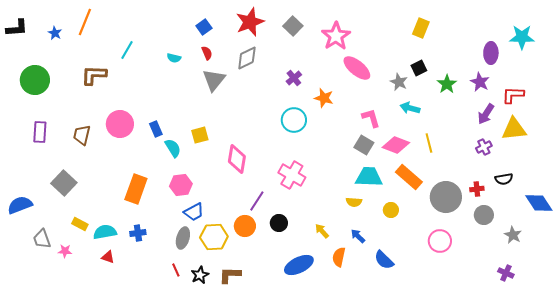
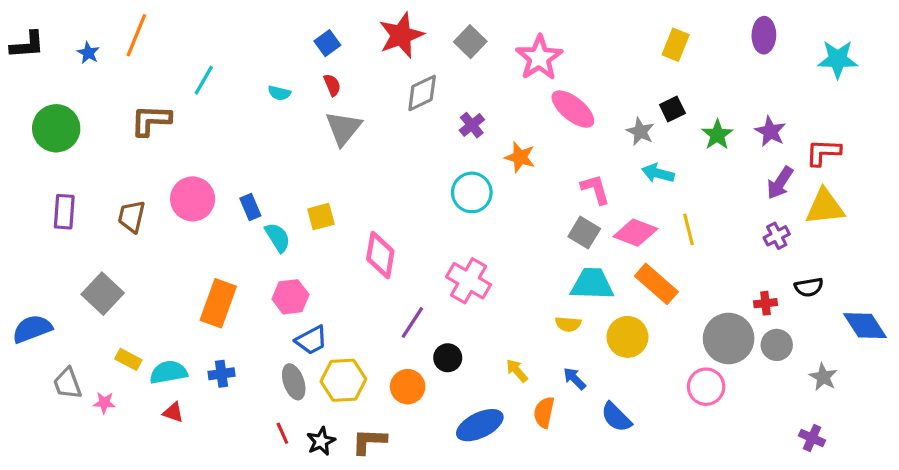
purple ellipse: (491, 53) -> (764, 35), moved
gray diamond: (247, 58) -> (422, 93), moved
gray circle: (446, 197) -> (729, 339), moved
yellow circle: (391, 210) -> (627, 337), size x1.6
orange circle: (245, 226) -> (408, 387), moved
gray ellipse: (183, 238) -> (294, 382), turned -35

